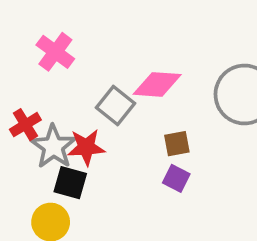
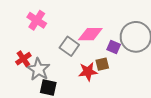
red star: (86, 147) -> (88, 72), moved
purple square: (176, 178) -> (114, 47), moved

